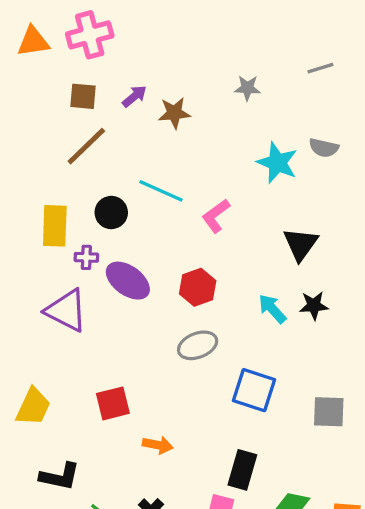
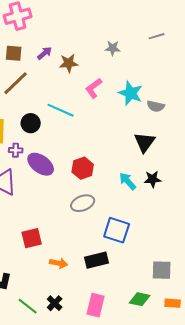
gray semicircle: (324, 148) -> (156, 106), moved
pink L-shape: (216, 216) -> (94, 88), moved
gray square: (329, 412) -> (162, 270), moved
black rectangle: (242, 470) -> (97, 260), moved, turned 60

